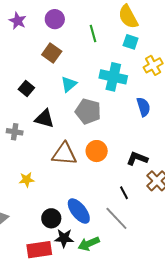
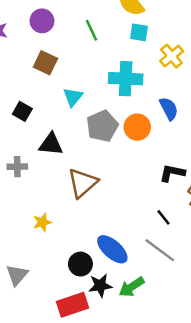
gray pentagon: (88, 111) -> (102, 126), turned -30
orange circle: (97, 151) -> (137, 127), moved
brown triangle: (64, 154) -> (83, 183), turned -36

